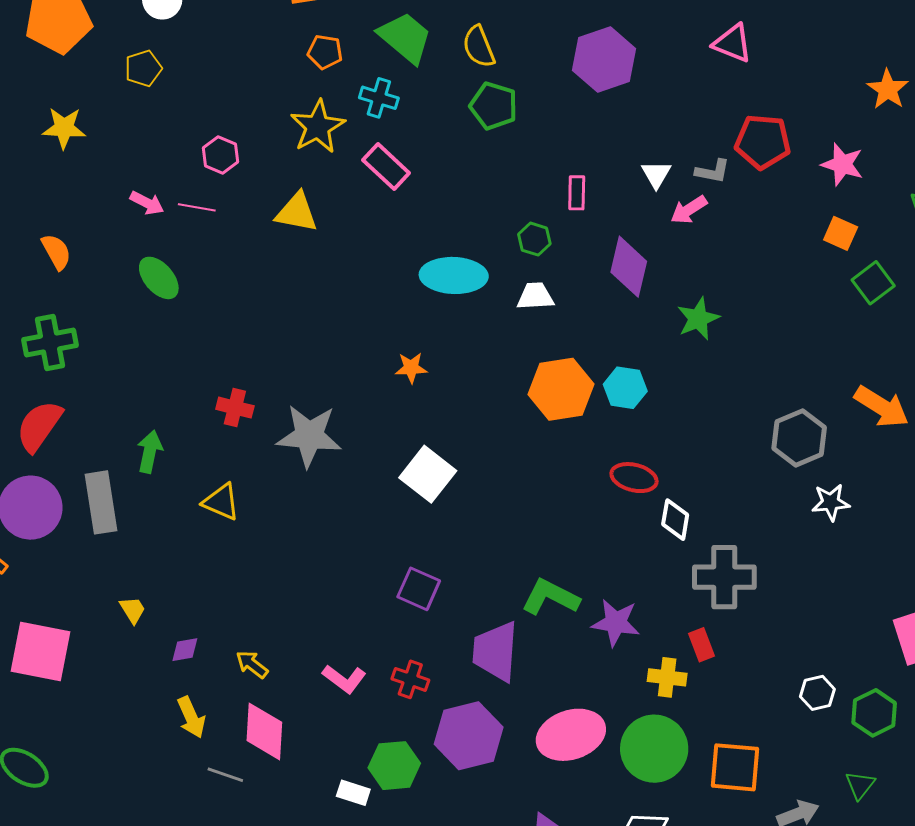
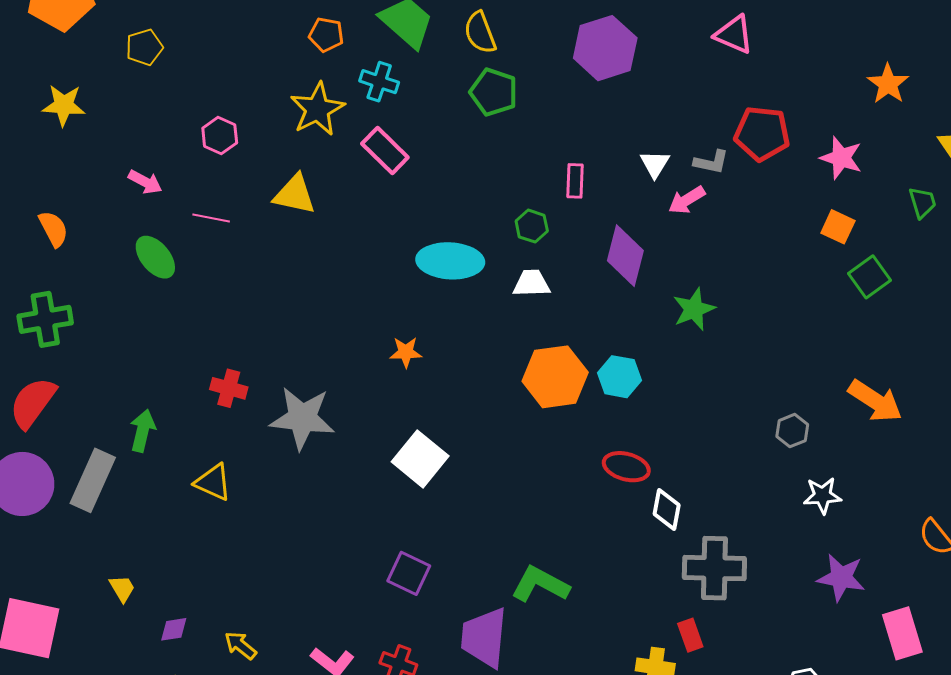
pink line: (197, 207) -> (211, 218), moved
gray hexagon: (799, 438) -> (792, 431), size x0.6
gray rectangle: (101, 502) -> (93, 480), turned 32
purple star: (616, 623) -> (841, 578), moved

